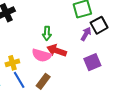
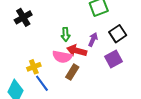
black square: (99, 25) -> (118, 34), moved
purple arrow: (86, 34) -> (93, 39), moved
brown rectangle: (43, 81) -> (72, 72), moved

